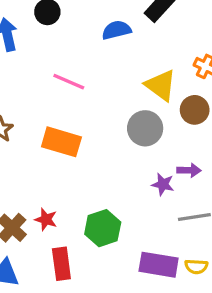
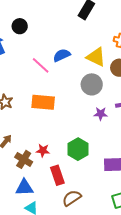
blue semicircle: (116, 30) -> (62, 55), moved
pink line: (69, 82) -> (41, 65), turned 30
purple star: (163, 184) -> (101, 114), moved

